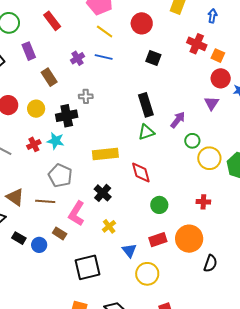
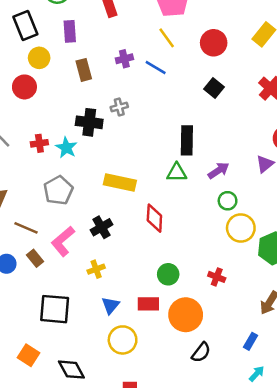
gray cross: (86, 96) -> (119, 107), turned -32
yellow circle: (36, 109) -> (39, 58), moved
brown line: (45, 201) -> (26, 228), moved
green circle: (159, 205) -> (168, 274), moved

